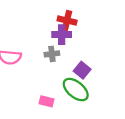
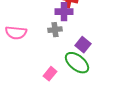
pink rectangle: (47, 101) -> (50, 74), turned -64

